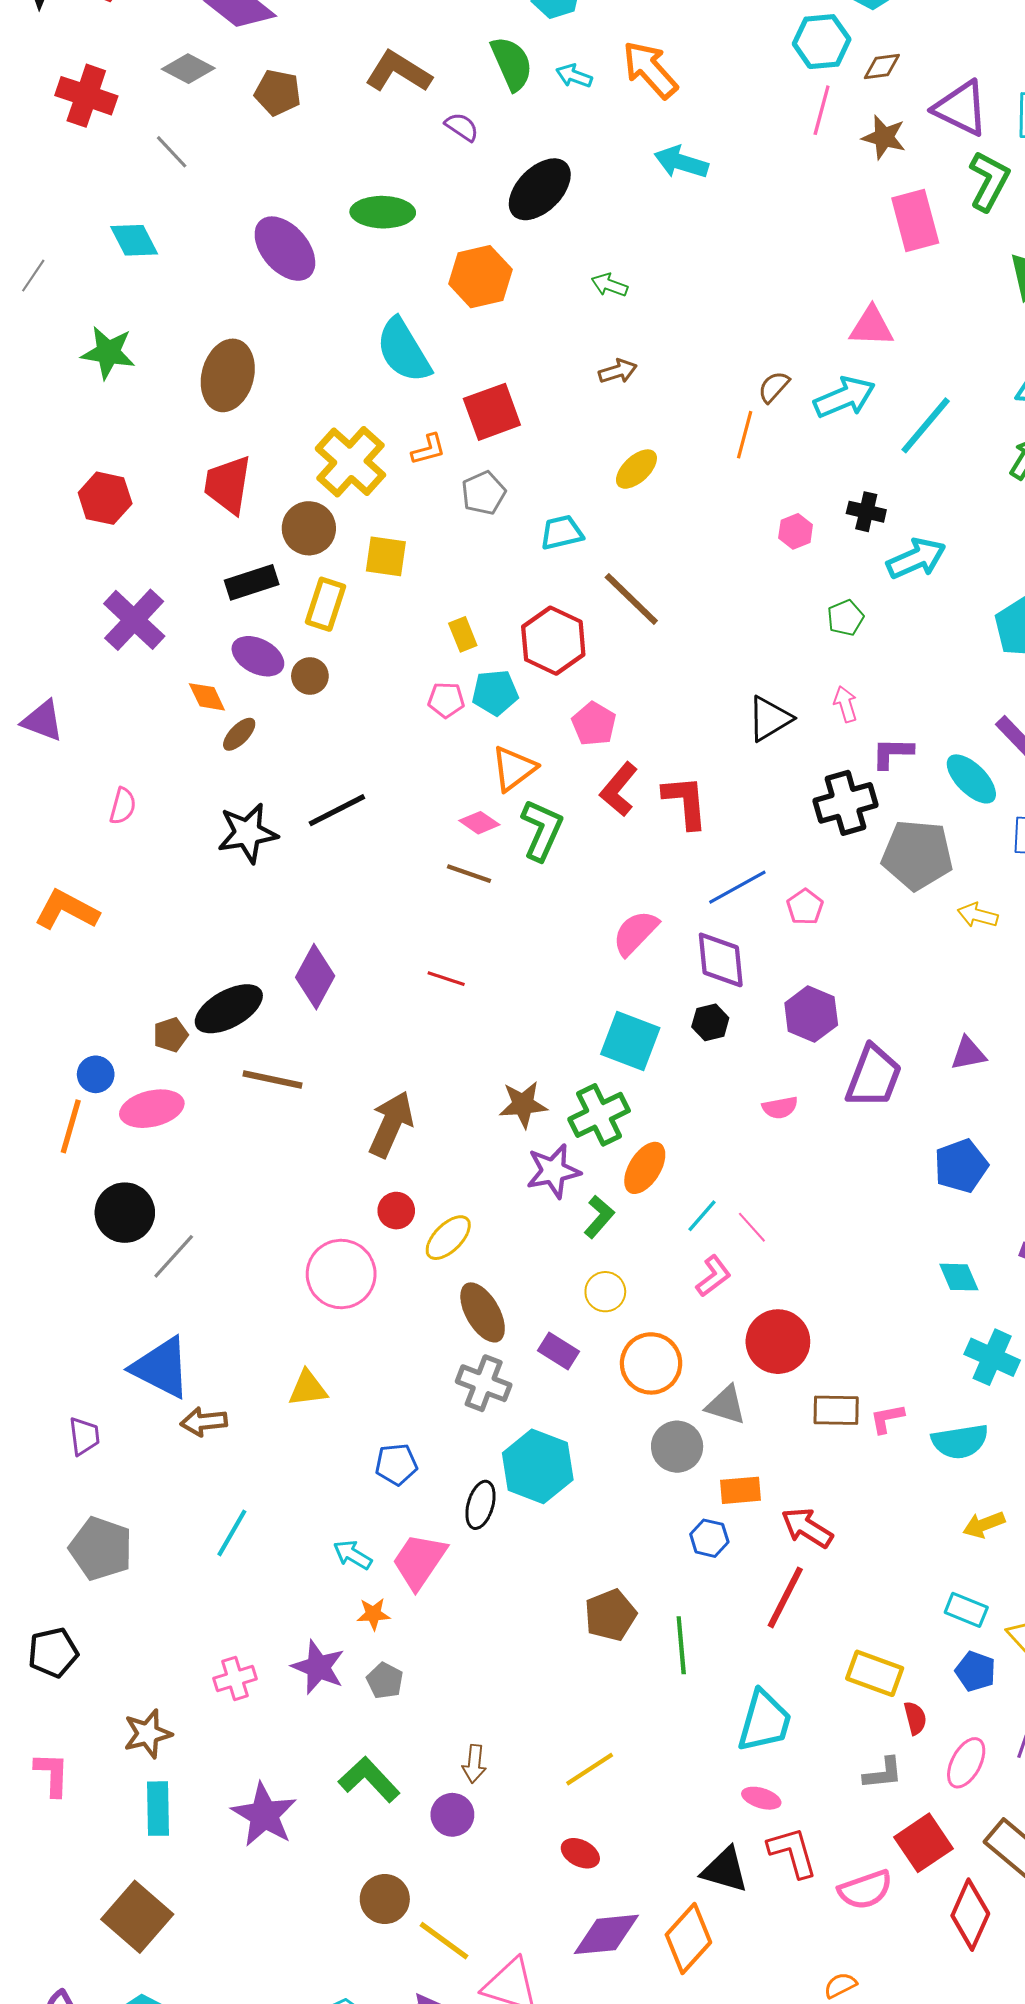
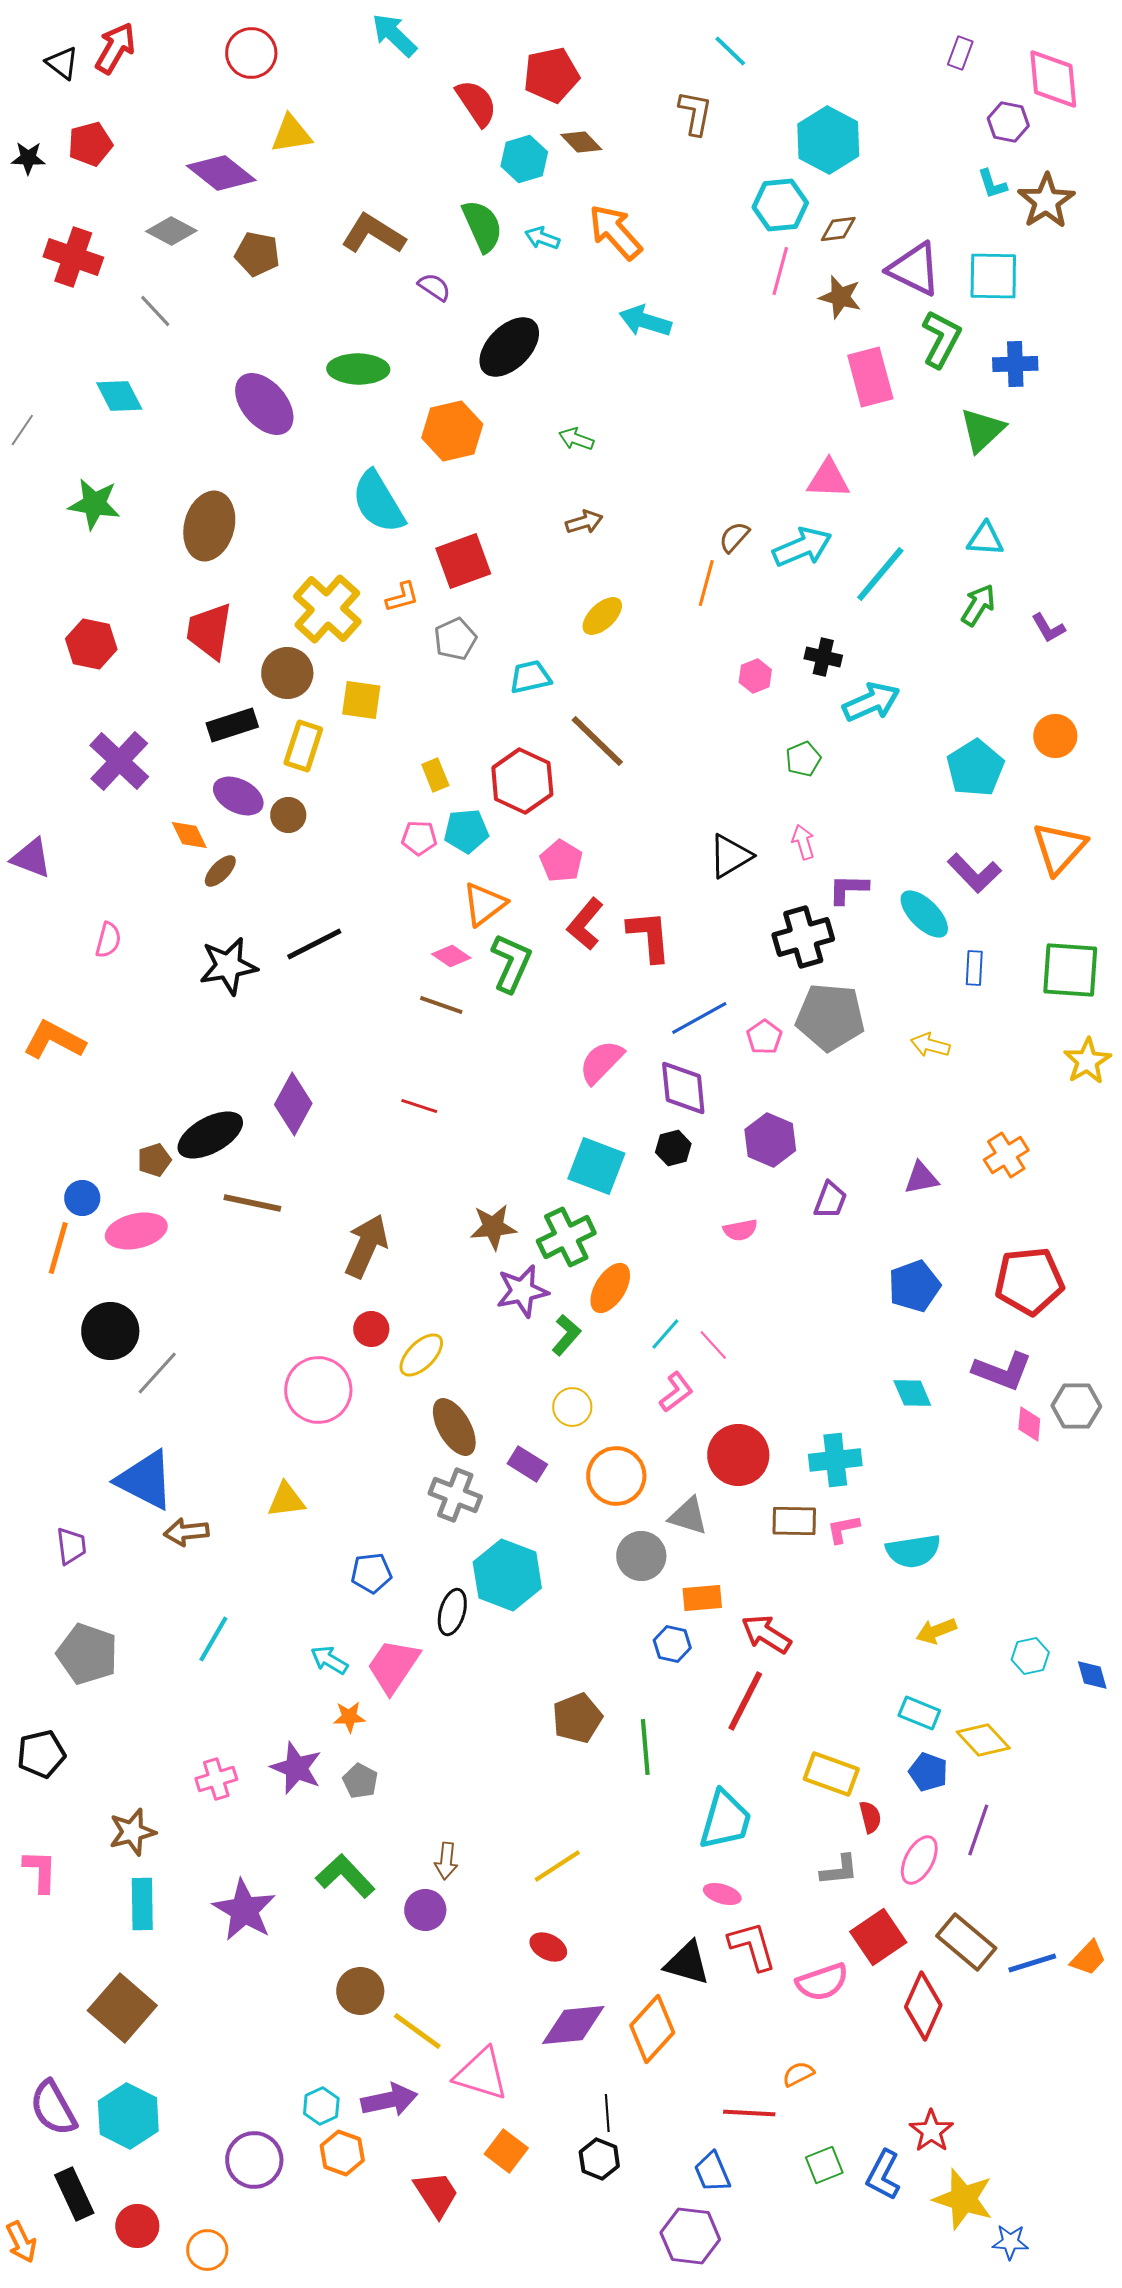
gray pentagon: (917, 855) -> (830, 1017), moved
purple trapezoid: (874, 1076) -> (830, 1200), size x0.6
cyan cross: (992, 1357) -> (835, 1460), moved, turned -30

